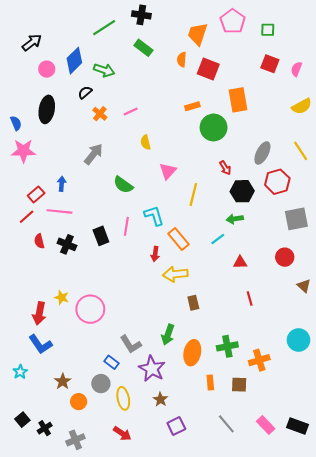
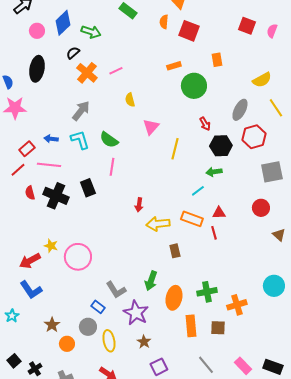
orange rectangle: (238, 100) -> (217, 60), size x0.6
yellow semicircle: (302, 106) -> (262, 80), moved
orange cross: (100, 114) -> (87, 73), size x1.5
blue arrow: (62, 184) -> (51, 139), turned -88
cyan L-shape: (154, 216) -> (80, 140), moved
pink line: (126, 226) -> (112, 167), moved
orange rectangle: (178, 239) -> (192, 219), moved, turned -30
black cross: (67, 244) -> (56, 196), size x1.4
red line: (250, 299) -> (214, 233), moved
red arrow: (39, 313) -> (30, 261), turned 50
orange rectangle: (210, 382) -> (191, 326), size x1.5

